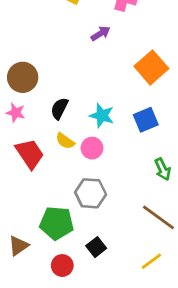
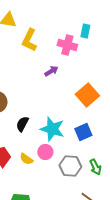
cyan star: (102, 116) -> (52, 129), size x1.4
yellow semicircle: (65, 141) -> (26, 159), moved
gray hexagon: (91, 193) -> (70, 166), moved

